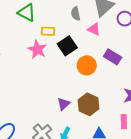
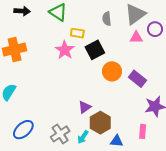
pink triangle: (94, 29) -> (136, 37), moved, turned -32
purple rectangle: (113, 57) -> (137, 79), moved
brown hexagon: (89, 104) -> (100, 123), moved

